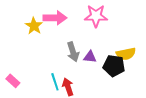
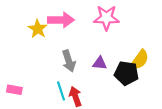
gray arrow: (73, 52) -> (69, 61), moved
yellow semicircle: (126, 54) -> (140, 60), turned -42
pink rectangle: (13, 81) -> (14, 90), turned -32

